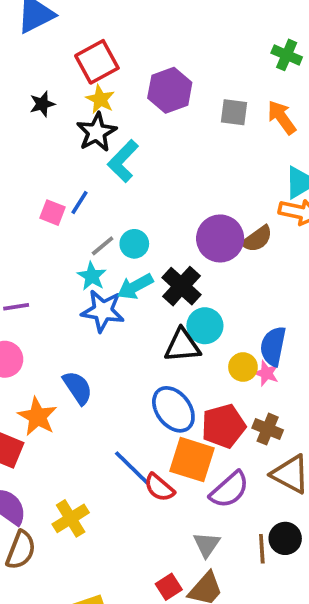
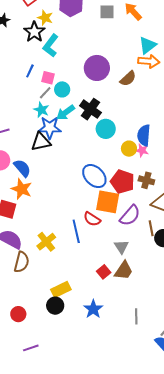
yellow star: (100, 99) -> (45, 18), moved
pink square: (52, 213) -> (48, 78), moved
purple circle: (220, 238) -> (97, 68), moved
black triangle: (182, 345) -> (41, 142), moved
blue semicircle: (78, 388) -> (22, 168), moved
red pentagon: (223, 426) -> (122, 182), turned -30
blue line: (132, 468) -> (76, 231), moved, turned 40
brown line: (262, 549) -> (151, 228), moved

